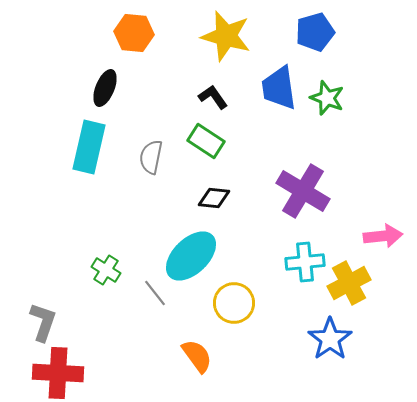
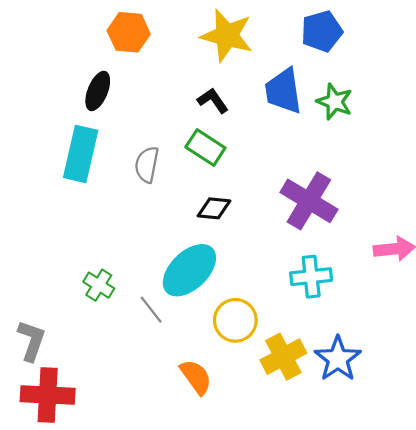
yellow cross: (349, 283) -> (283, 357), moved

